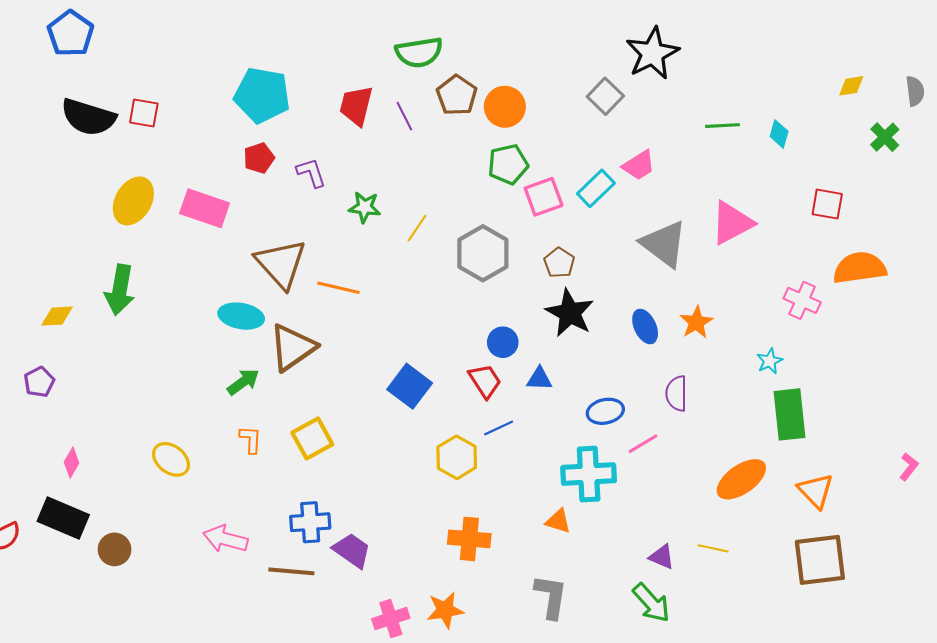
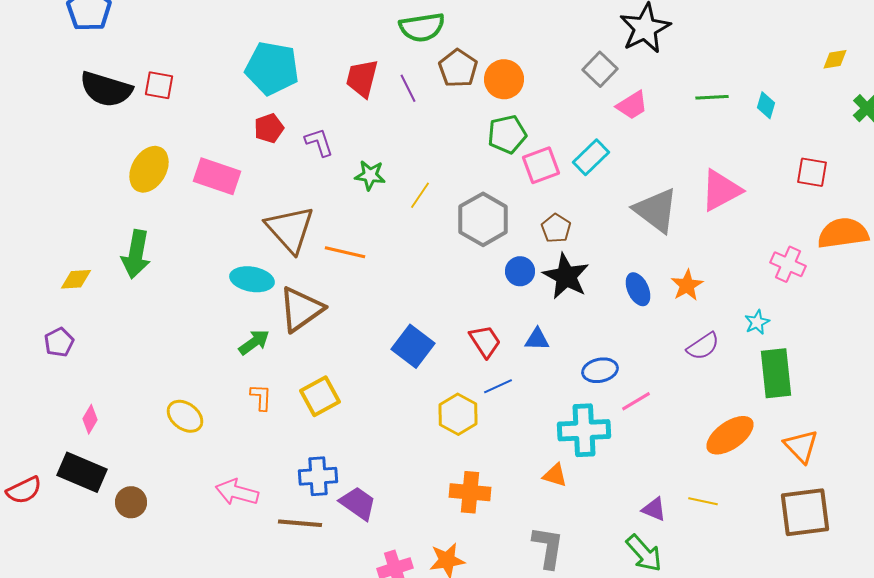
pink trapezoid: (639, 165) -> (632, 105), moved
blue circle: (503, 342) -> (520, 271), moved
purple semicircle: (676, 393) -> (703, 346), moved, turned -124

